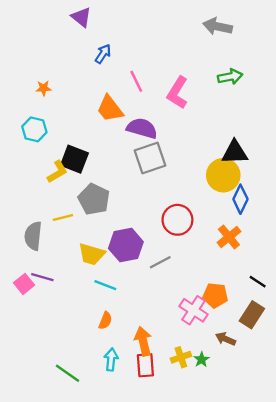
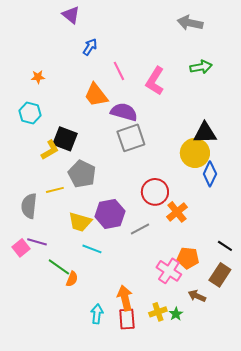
orange cross: (229, 237) -> (177, 212), moved
orange semicircle: (105, 321) -> (72, 279), moved
green line: (68, 373) -> (59, 267), moved

